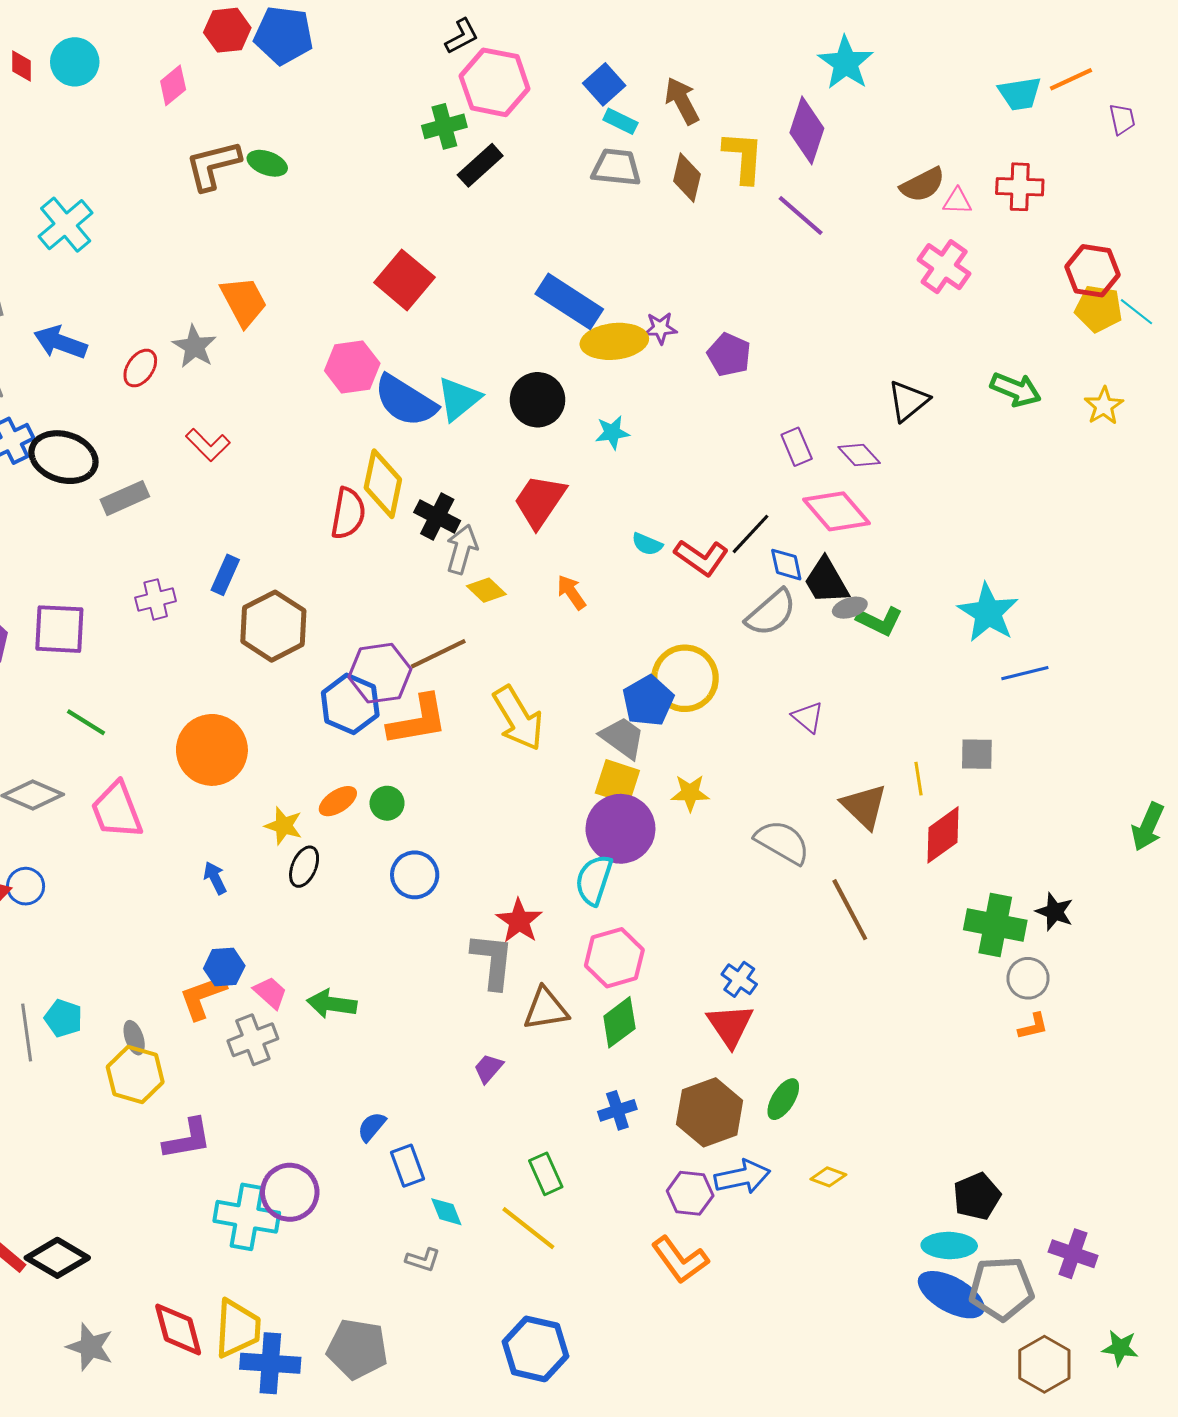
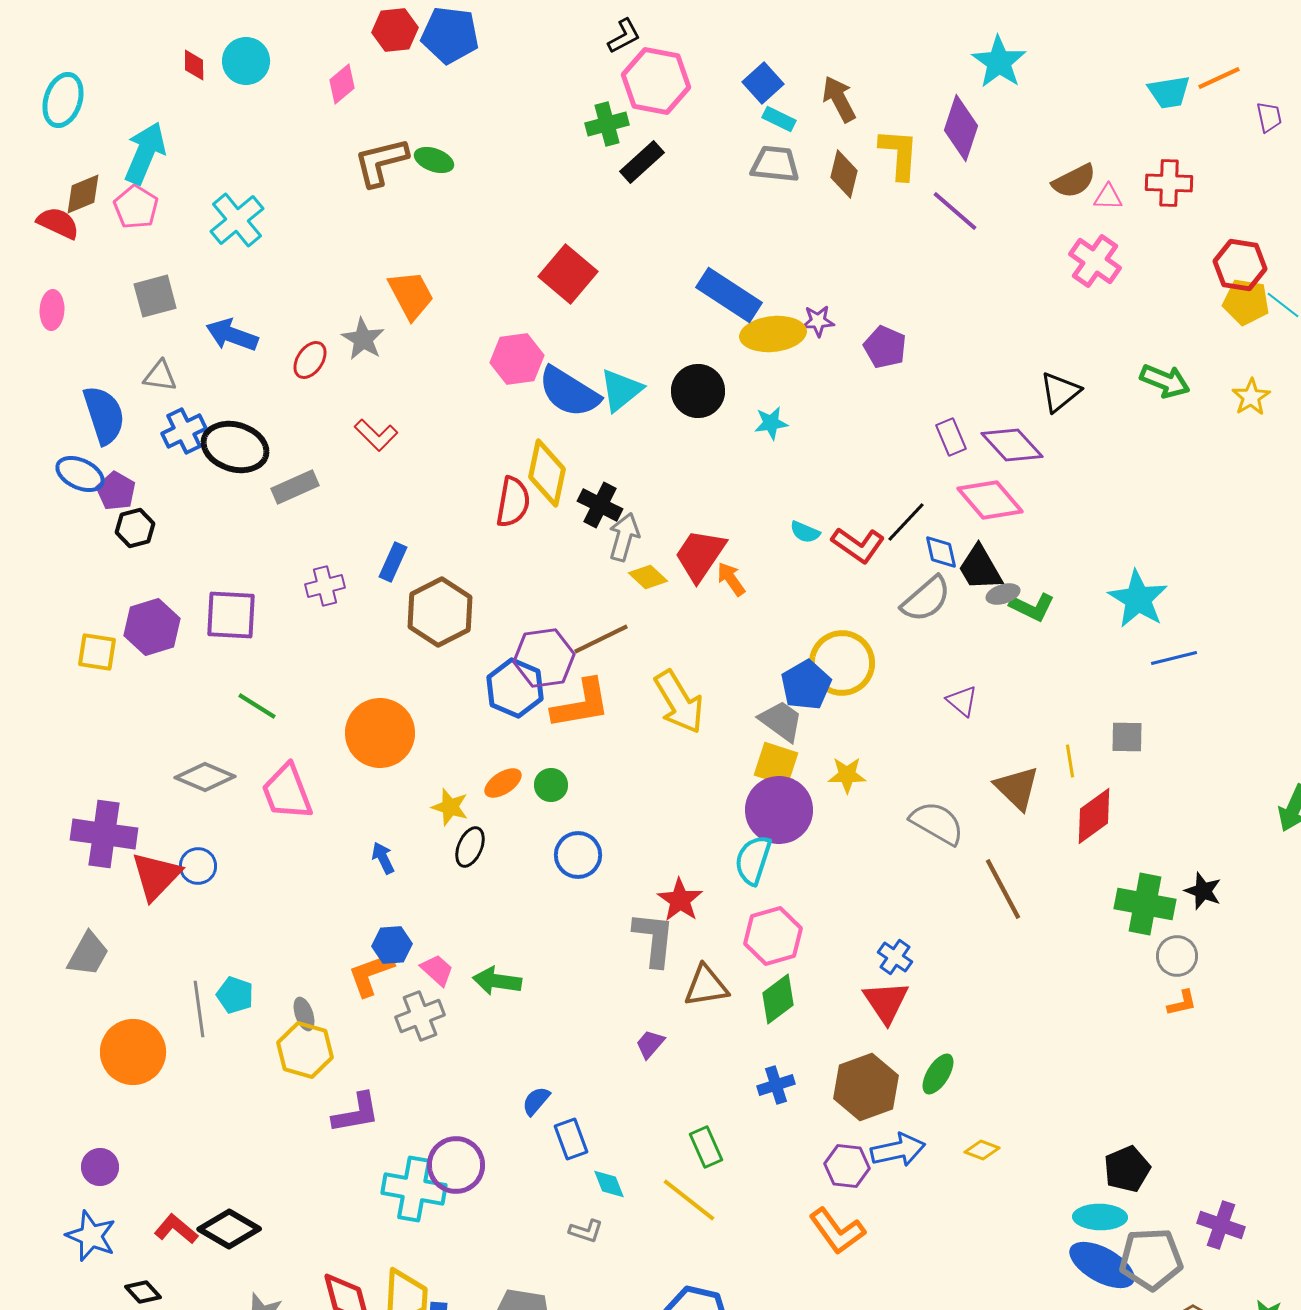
purple diamond: (859, 455) -> (1012, 445), size x1.5
red trapezoid: (540, 501) -> (700, 555), moved

